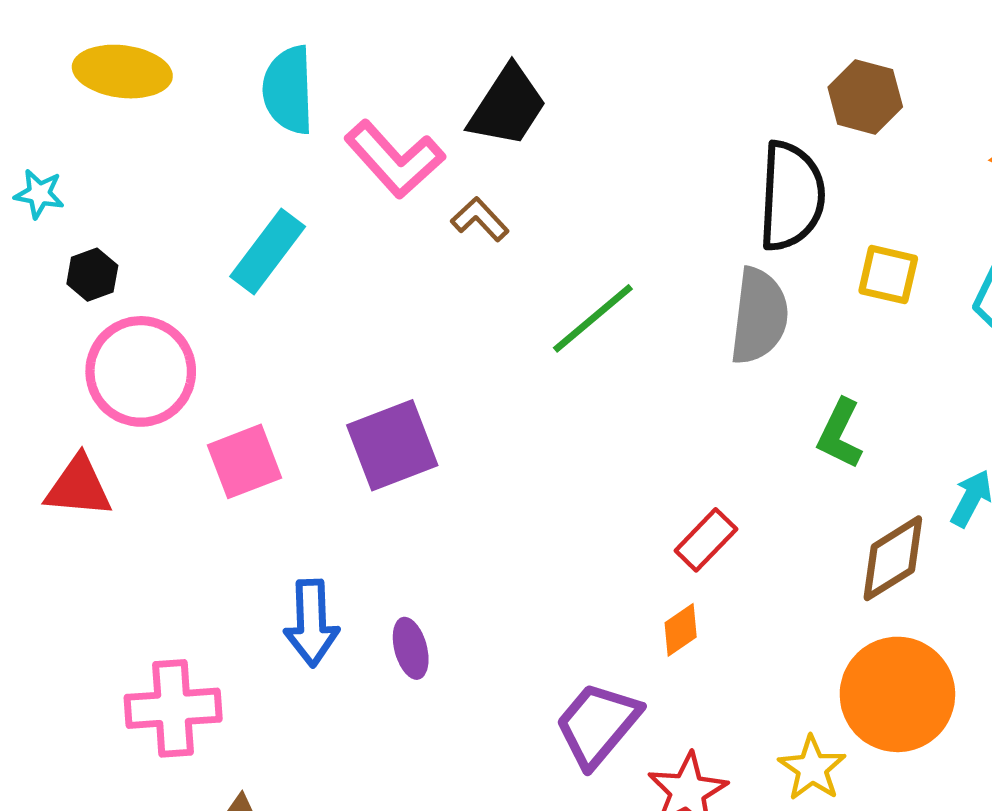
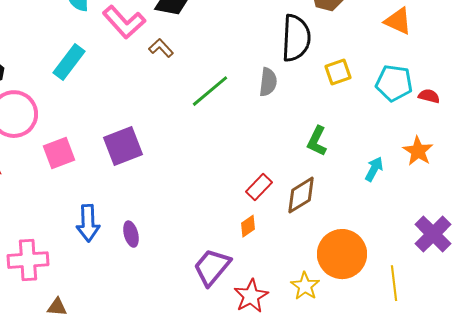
yellow square: (888, 275) -> (338, 72), turned -32
gray semicircle: (759, 316) -> (268, 82), moved, size x0.7
brown diamond: (893, 558) -> (301, 195), moved

